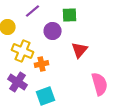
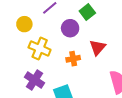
green square: (70, 15) -> (87, 12), turned -35
orange cross: (42, 64) -> (73, 59), moved

